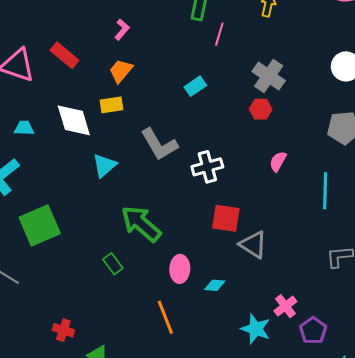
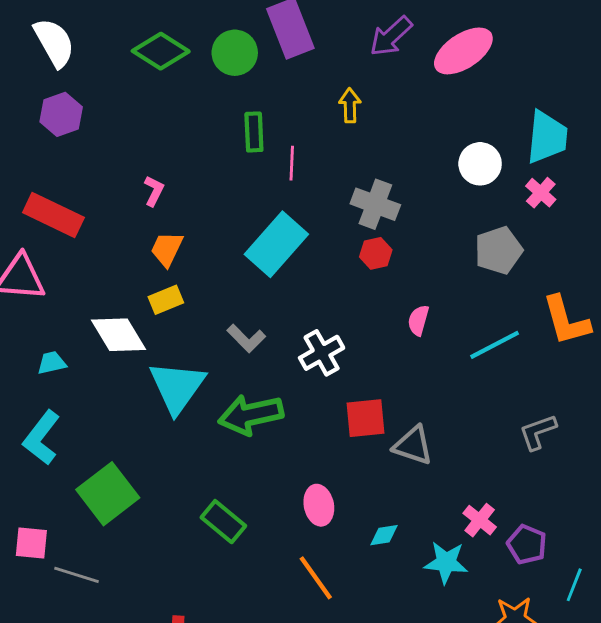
red rectangle: (64, 55) -> (53, 215), moved, size x1.4
cyan rectangle: (195, 86) -> (276, 244), size x2.0
gray L-shape: (159, 144) -> (246, 338), size x0.7
cyan triangle: (104, 165) -> (177, 387), size x1.6
cyan line: (325, 191) -> (495, 345), turned 75
green arrow: (141, 224) -> (251, 415), moved, turned -39
green rectangle: (113, 264) -> (223, 522), size x1.4
cyan diamond: (215, 285) -> (384, 535), moved

